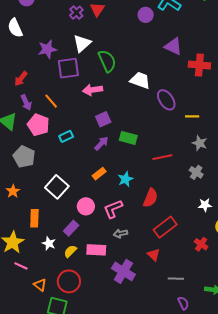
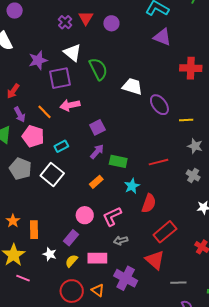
purple circle: (146, 15) -> (111, 23), moved
white triangle: (82, 43) -> (72, 53), turned -36
purple triangle: (173, 46) -> (162, 37), moved
pink arrow: (93, 90) -> (70, 105), moved
green rectangle: (128, 138) -> (118, 161), moved
cyan star: (125, 179) -> (132, 186), moved
white square: (57, 187) -> (52, 174), moved
orange star: (13, 191) -> (13, 221), moved
red triangle: (154, 255) -> (155, 260), size x1.5
orange triangle: (40, 285) -> (98, 290), moved

